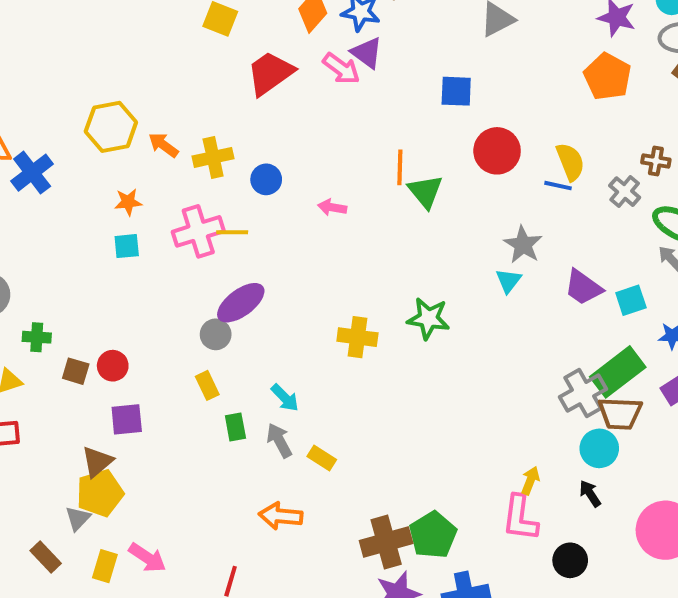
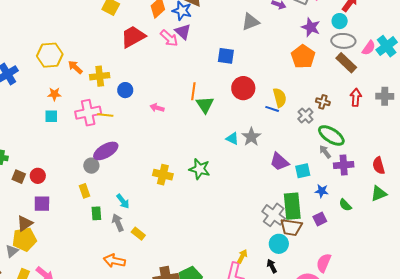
cyan triangle: (508, 281) -> (232, 139), moved, turned -48
green rectangle: (618, 372) -> (292, 206), turned -64
gray cross: (583, 393) -> (274, 215), turned -30

